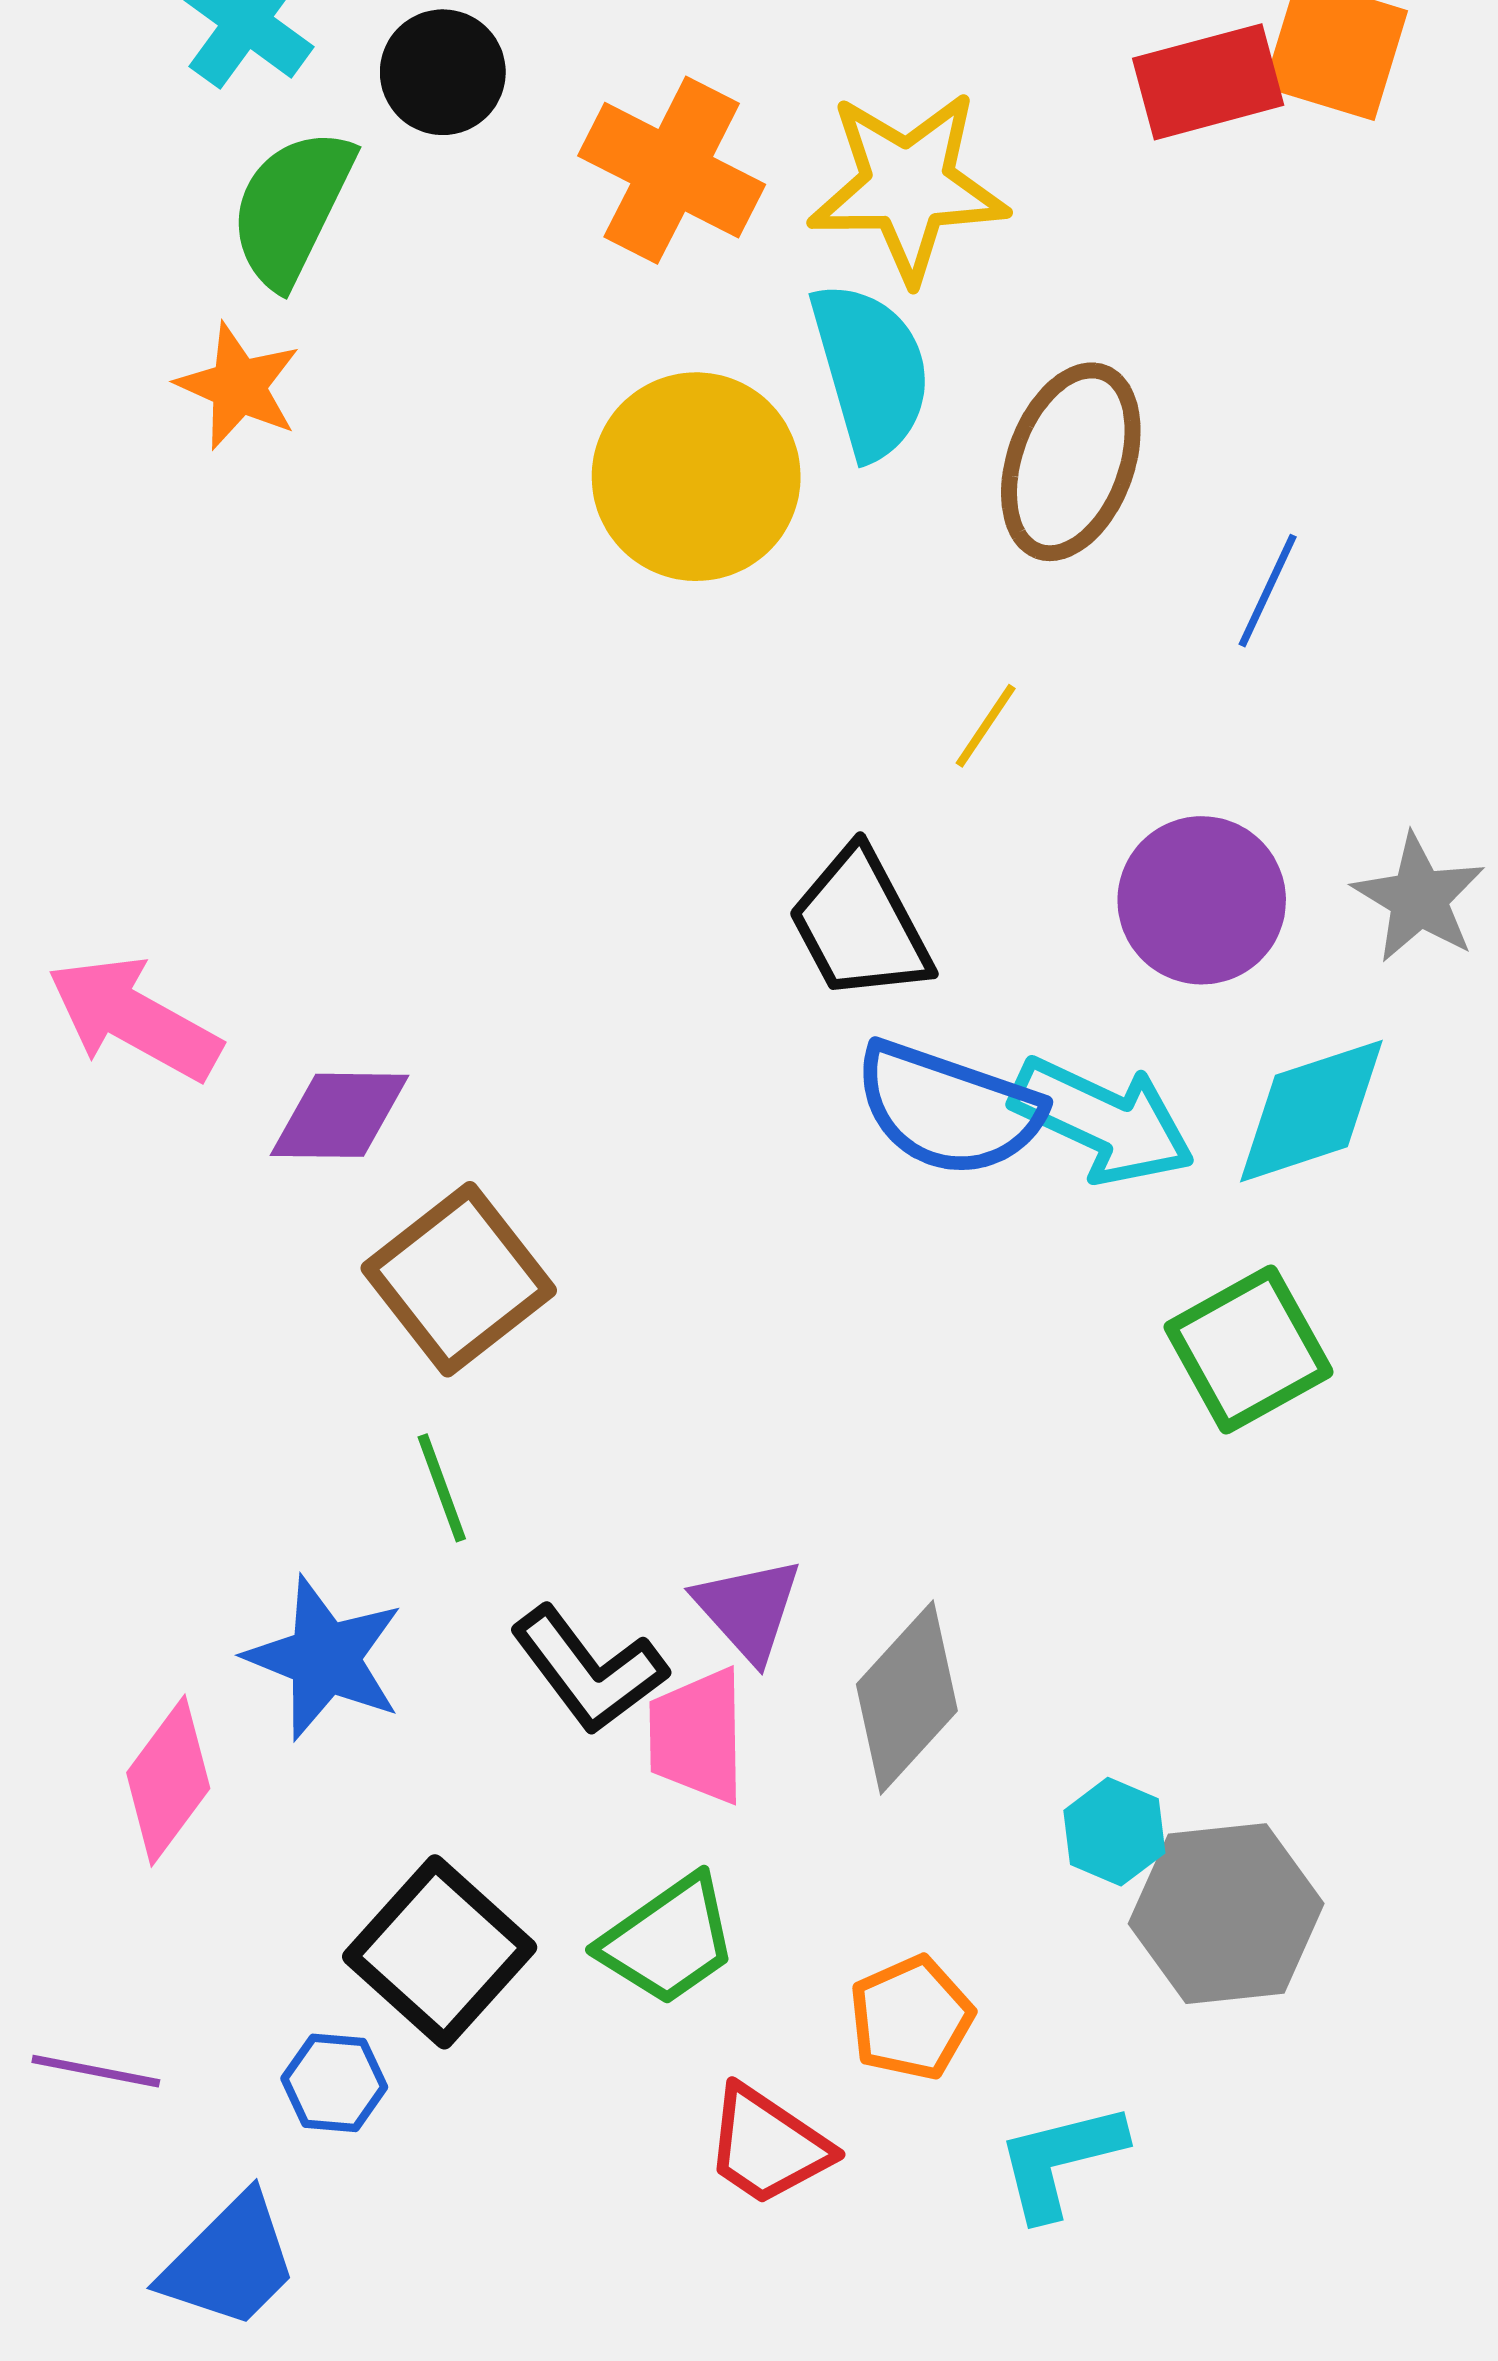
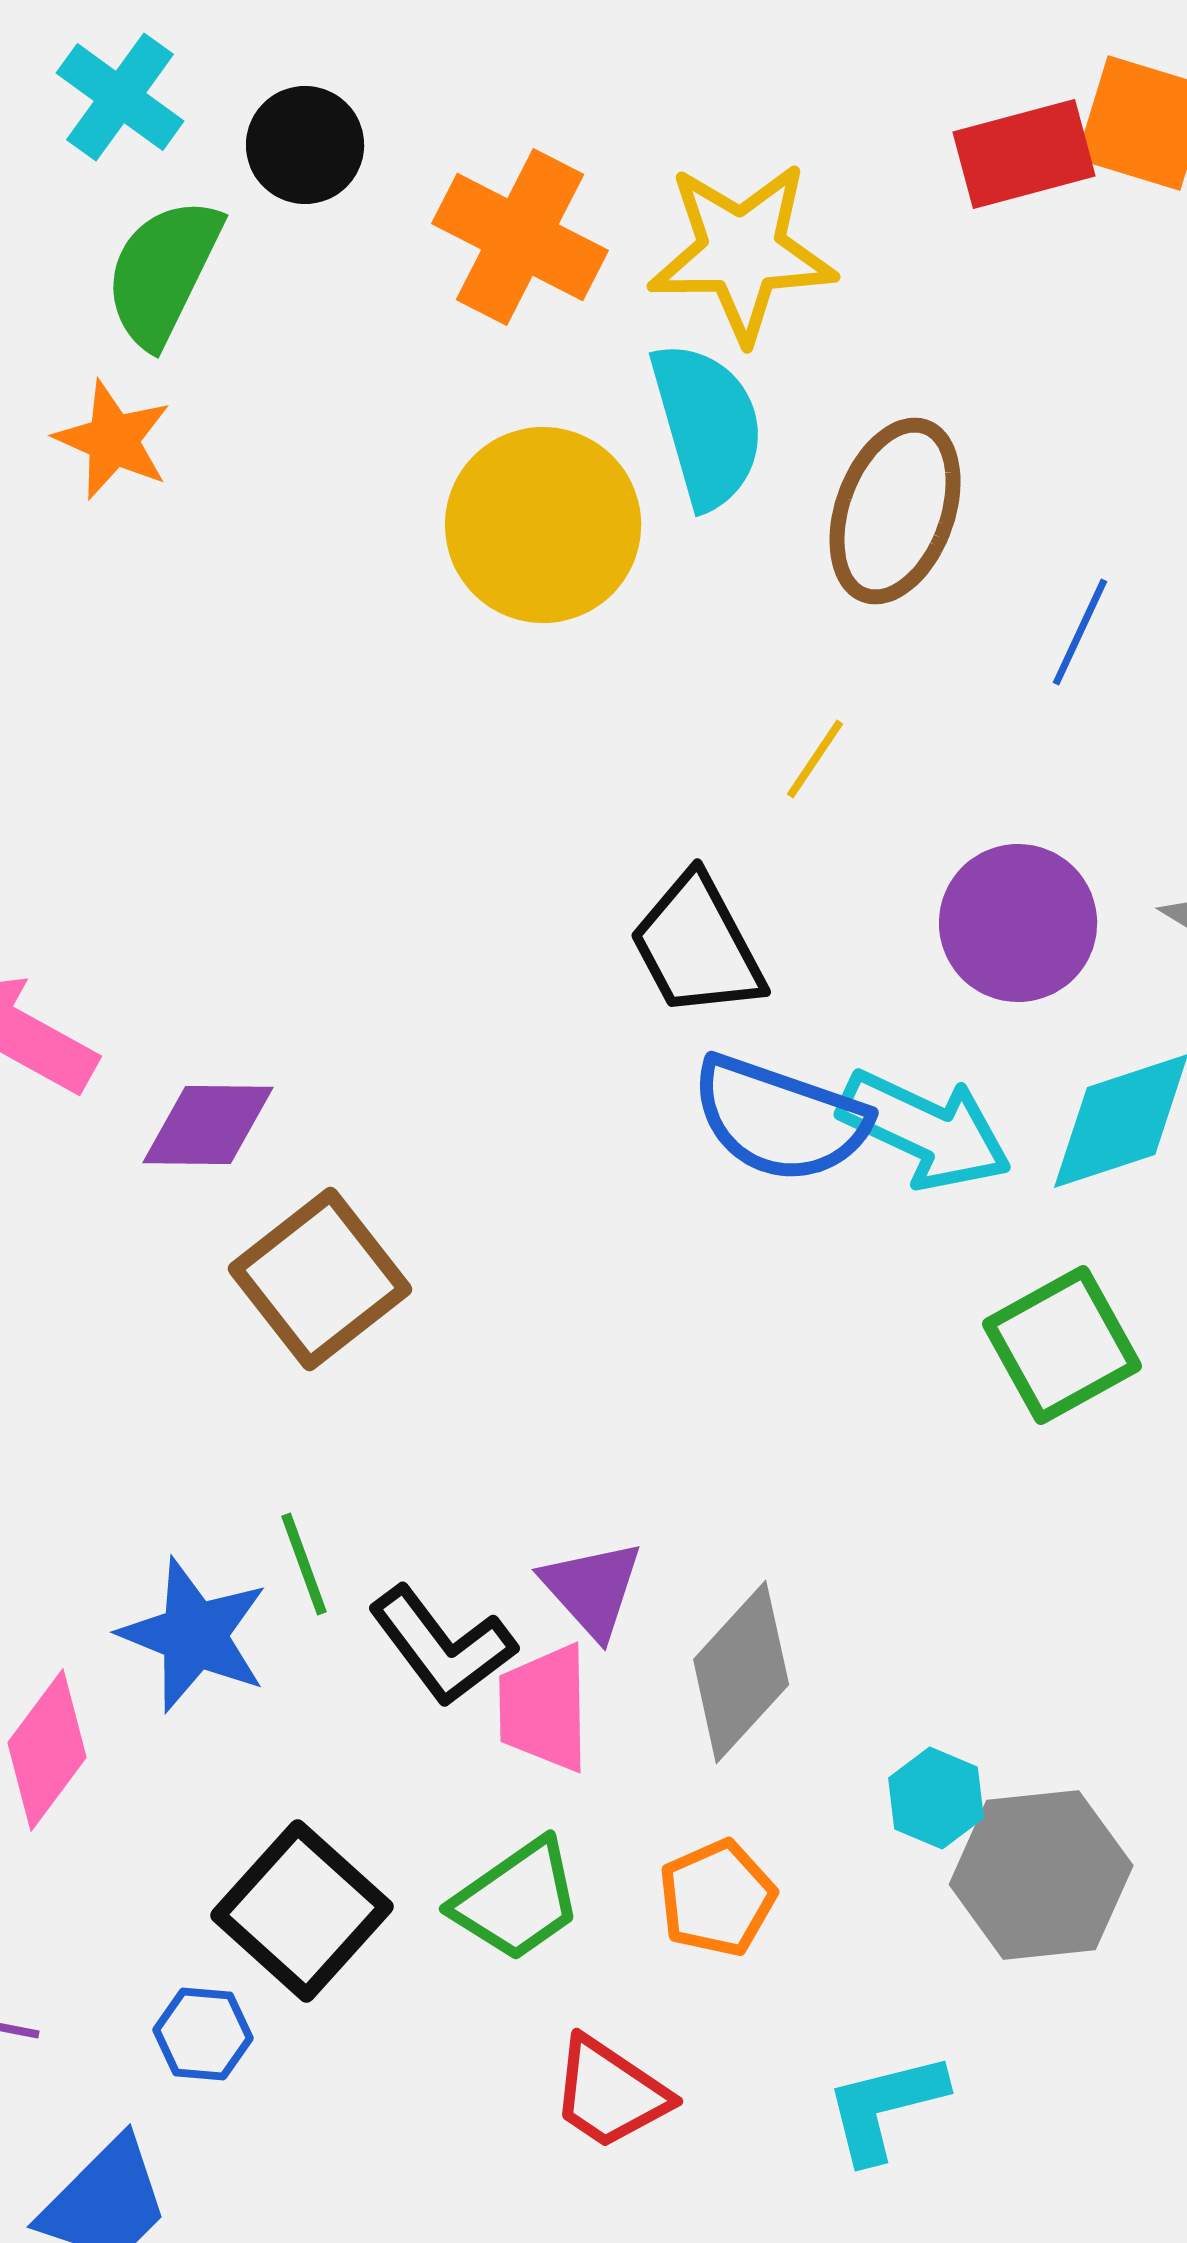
green line: (442, 1488) -> (304, 1564), moved
orange pentagon: (911, 2018) -> (717, 1898), moved

